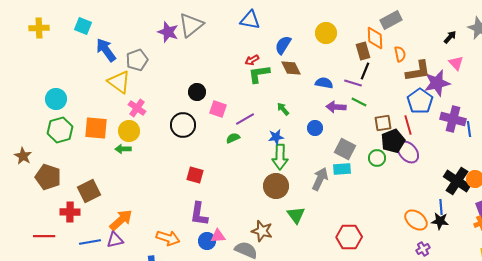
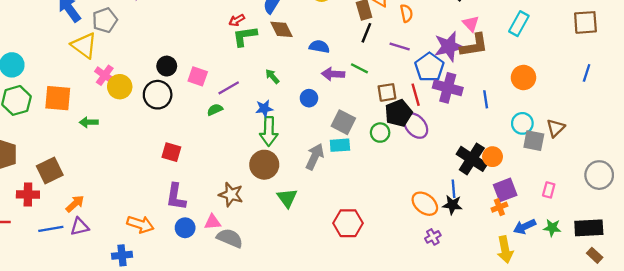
brown L-shape: (418, 71) -> (474, 45), moved
purple line: (353, 83) -> (400, 47), moved
black circle: (197, 92) -> (167, 66), moved
purple cross: (453, 119) -> (448, 88), moved
yellow circle: (129, 131) -> (120, 87), moved
orange arrow: (121, 220) -> (75, 204), moved, size x0.7
brown star: (262, 231) -> (231, 195), moved
pink triangle: (218, 236) -> (213, 222), moved

